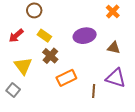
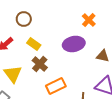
orange cross: (113, 11) -> (89, 20), moved

